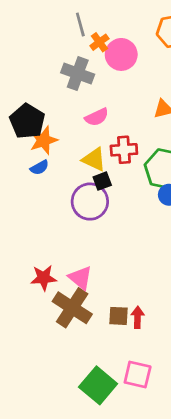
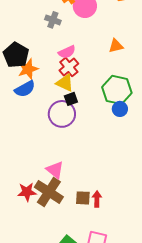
gray cross: (78, 74) -> (53, 20), size x0.7
red cross: (124, 150) -> (69, 67), moved, turned -36
blue semicircle: (39, 168) -> (25, 89), size x1.5
red star: (44, 278) -> (27, 192), moved

